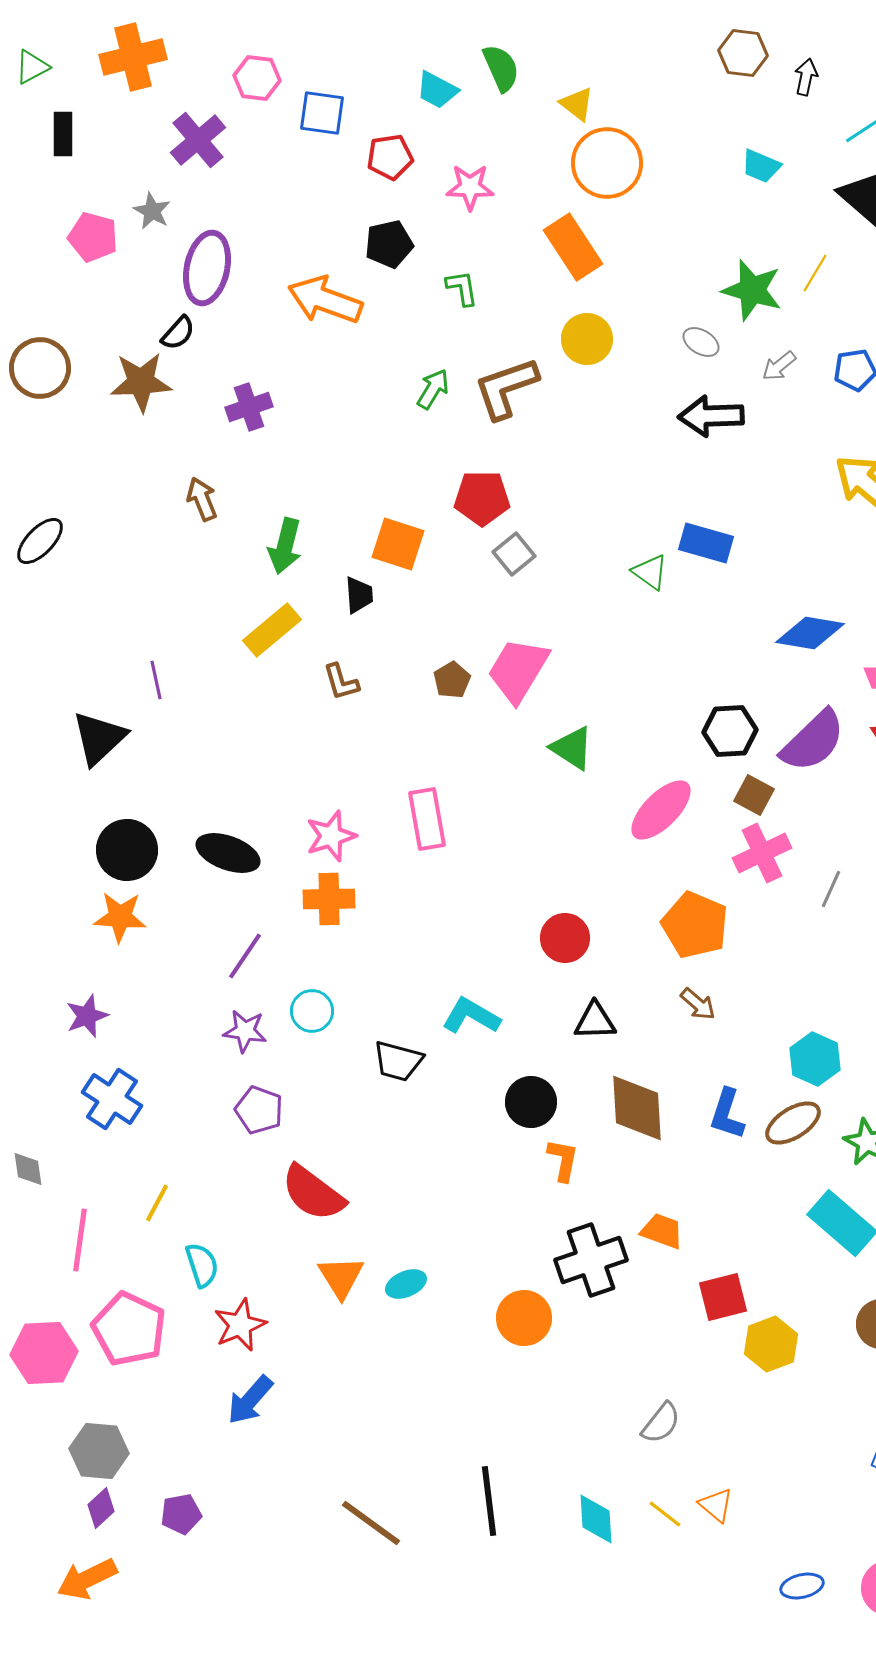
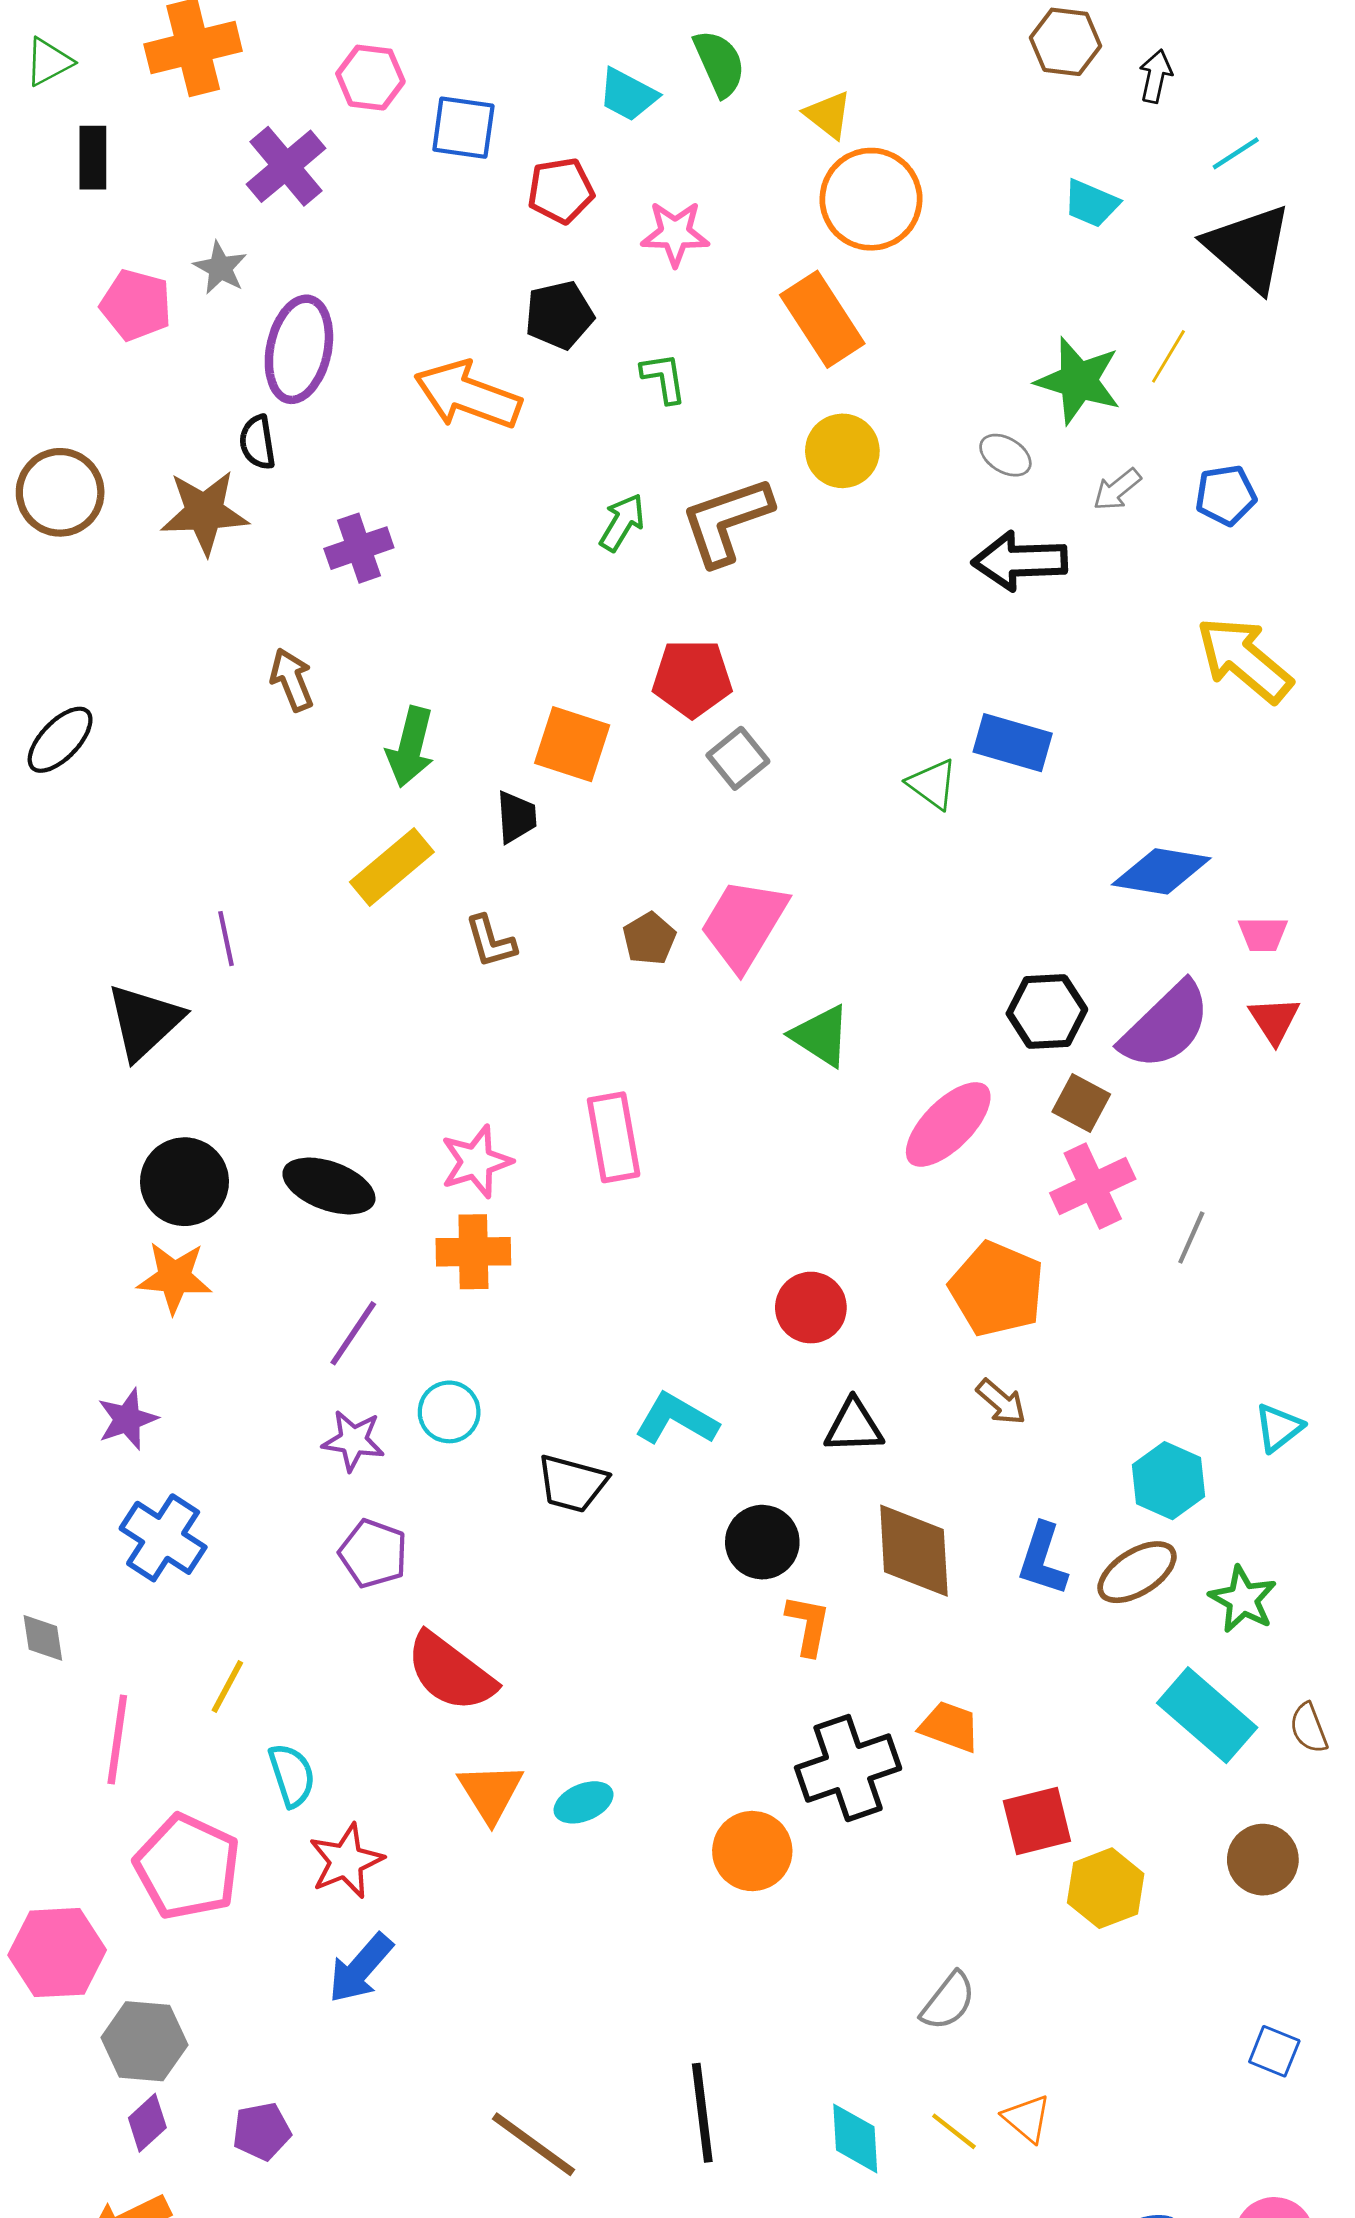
black semicircle: (178, 333) -> (257, 442), turned 129
pink hexagon: (44, 1353) -> (57, 1953), moved

